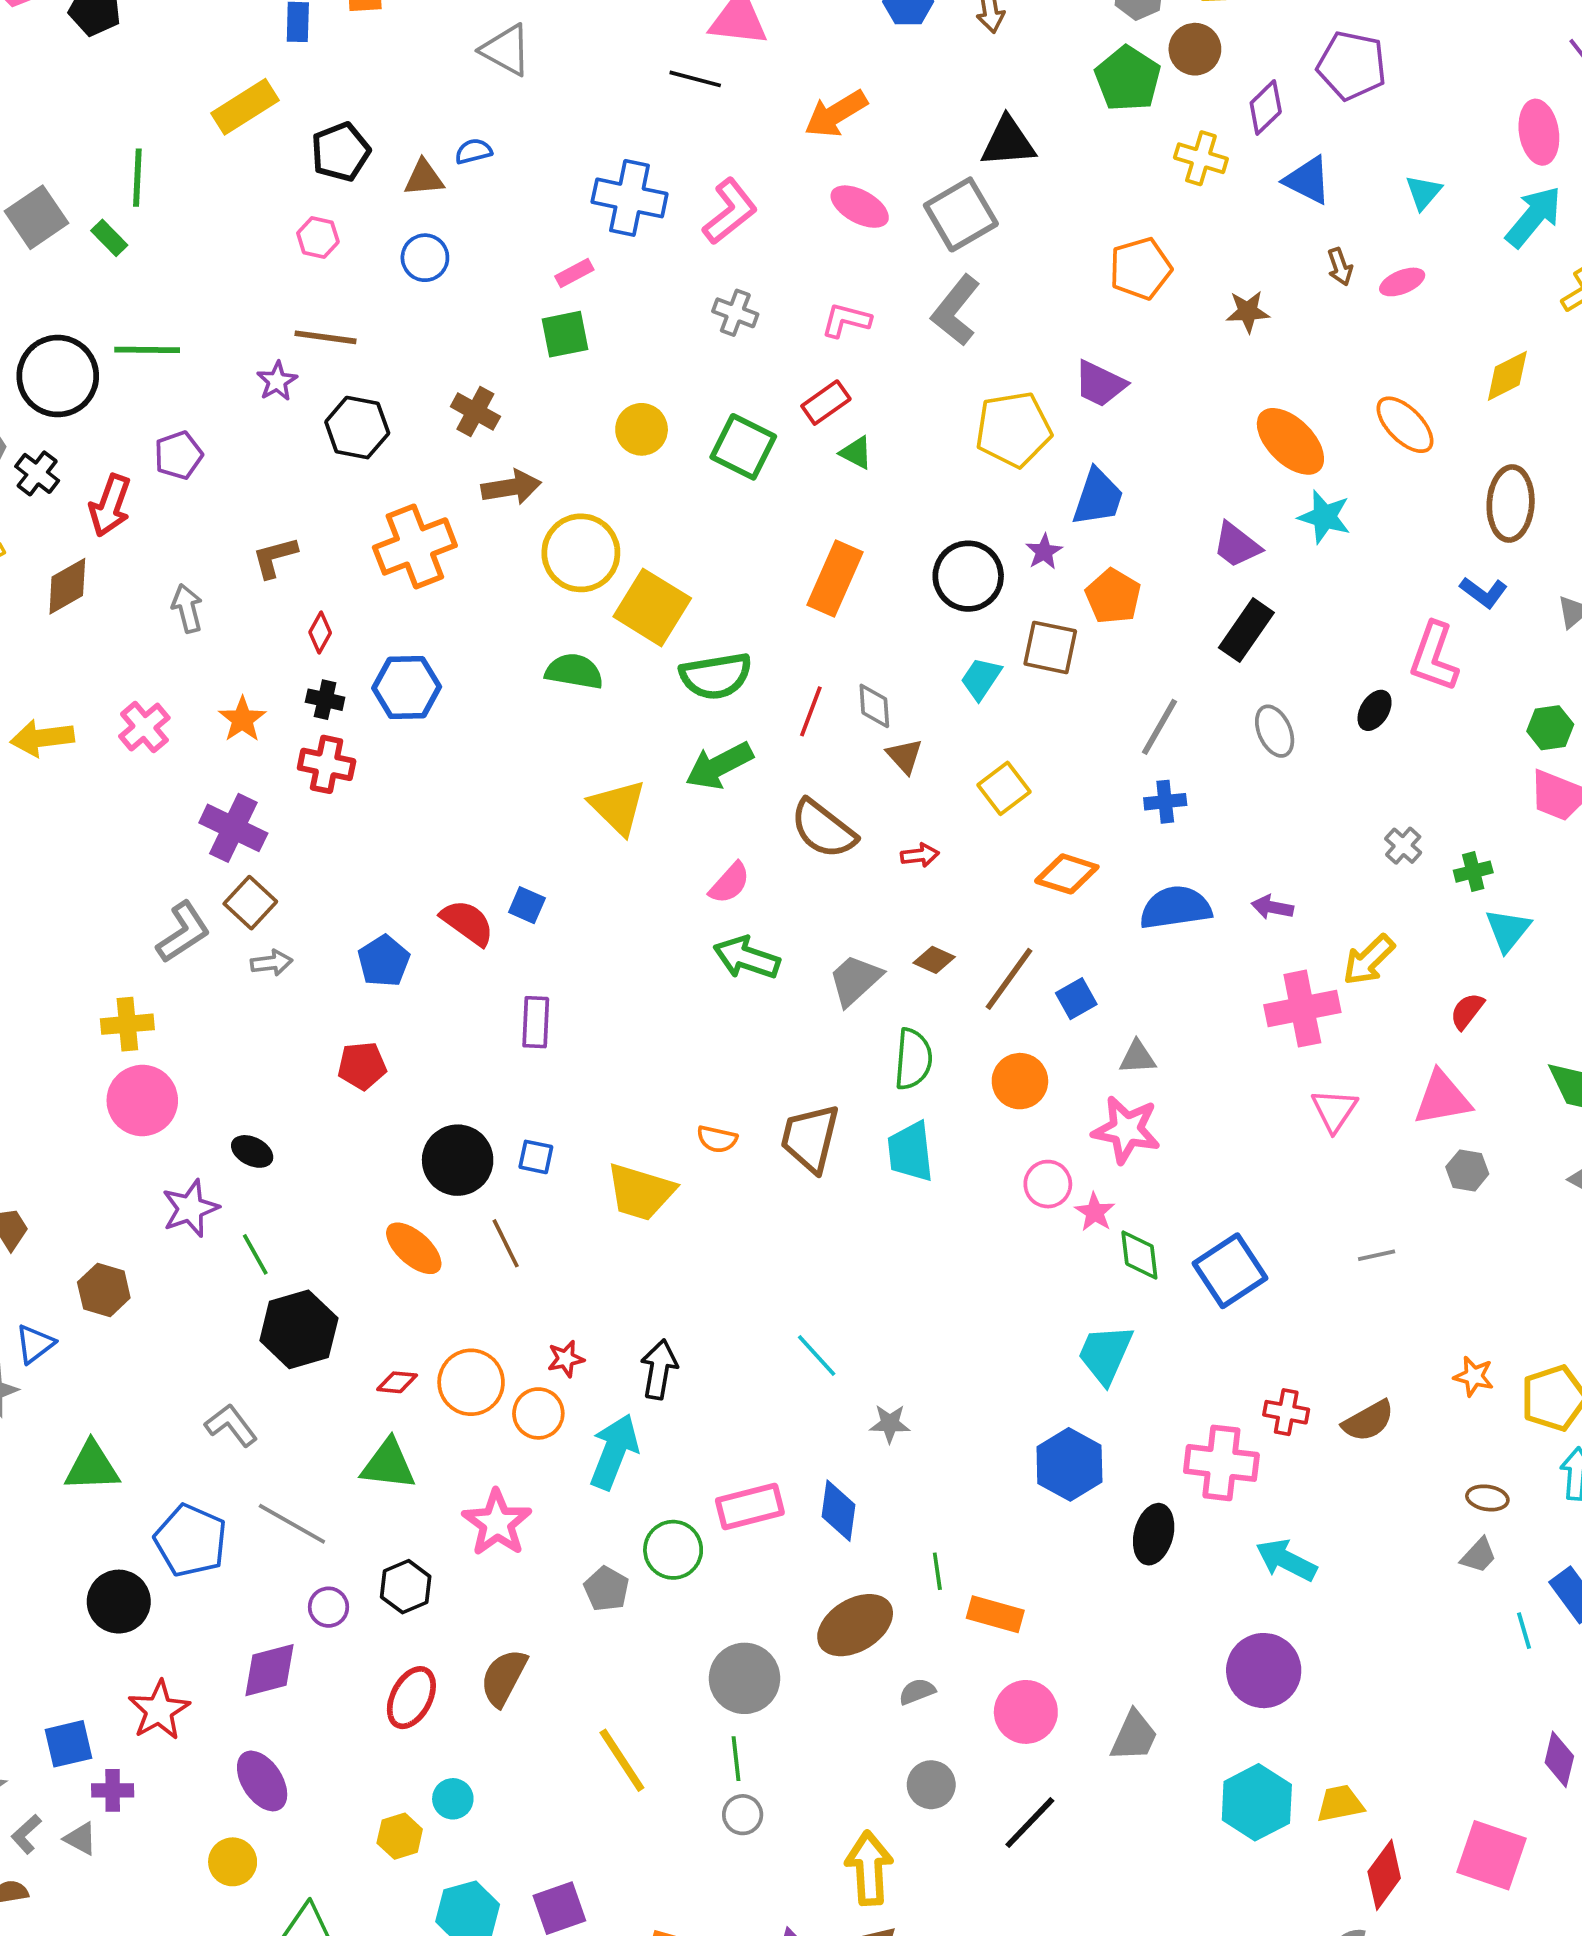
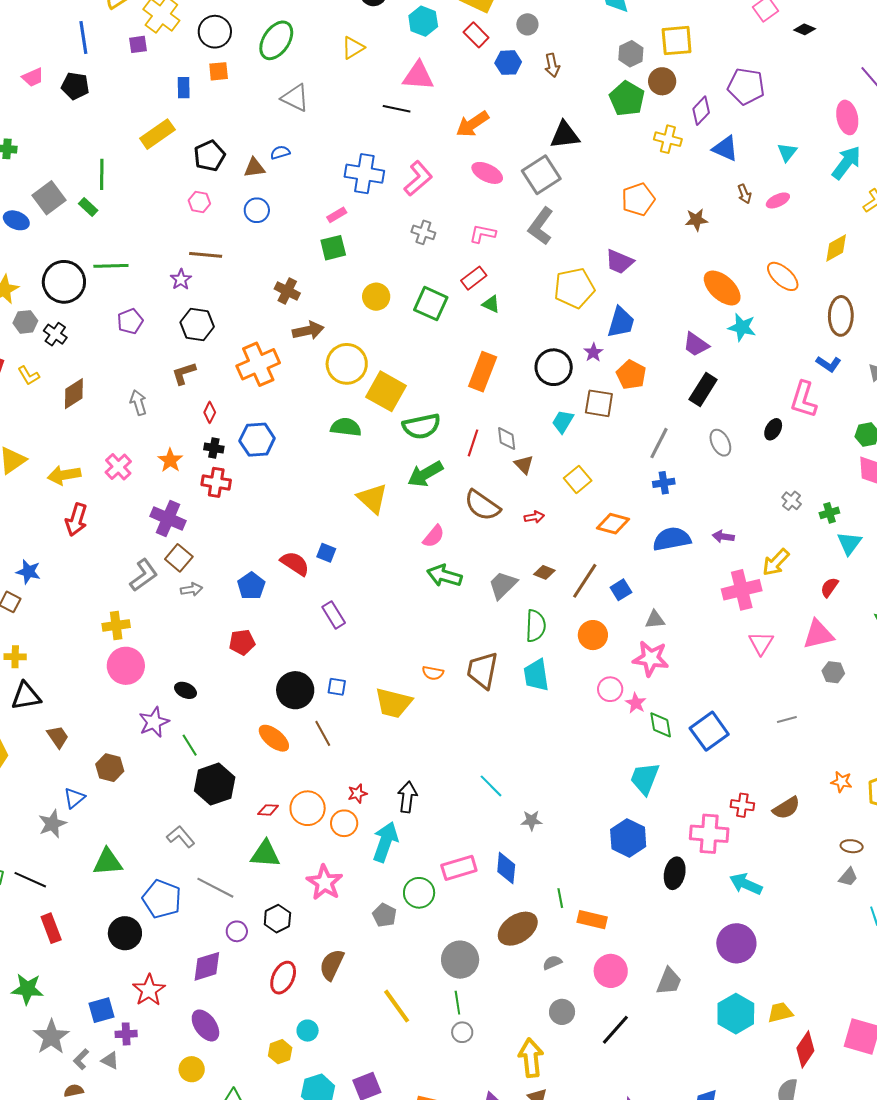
black hexagon: (357, 428) -> (197, 324), moved
red arrow: (110, 505) -> (76, 520), moved
purple rectangle: (536, 1022) -> (334, 615), turned -32

